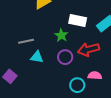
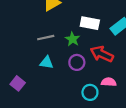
gray line: (26, 41) -> (46, 38), moved
red arrow: (89, 49) -> (102, 54), turned 40

